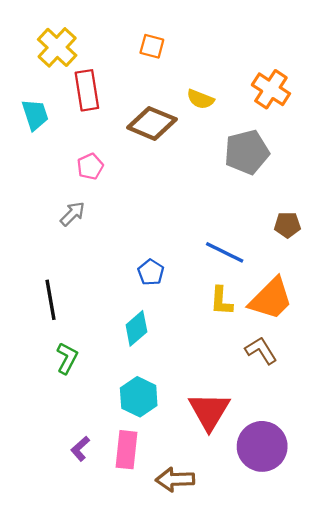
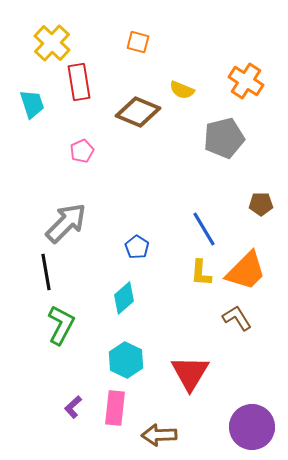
gray arrow: (73, 214) -> (66, 223), moved, size x1.8
blue line: (225, 252) -> (204, 229), turned 33
green L-shape: (67, 358) -> (61, 325), size x1.4
purple circle: (262, 446) -> (252, 427), moved

